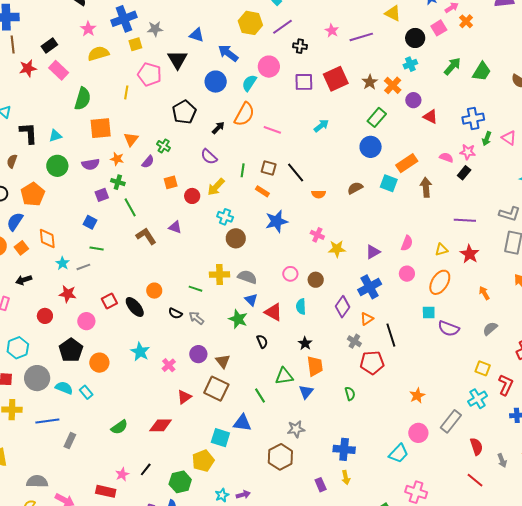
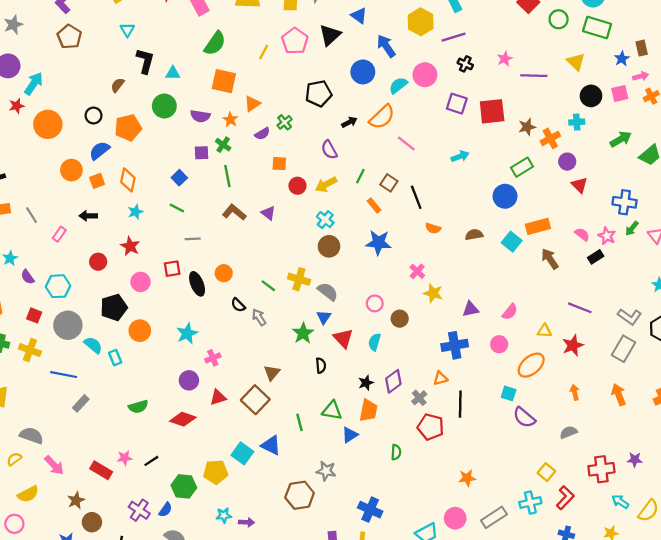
brown arrow: (426, 187) -> (550, 259), turned -48
brown L-shape: (146, 236) -> (234, 212), turned -35
gray line: (83, 267) -> (193, 239), moved
purple diamond: (342, 307) -> (393, 381), moved
purple circle: (198, 354) -> (189, 380), moved

